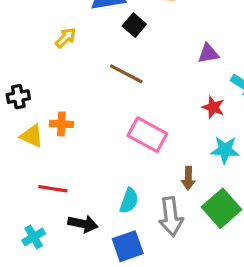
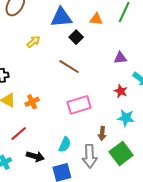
orange cross: (61, 124) -> (32, 102), moved, turned -32
pink rectangle: (147, 135) -> (79, 105), turned -50
red line: (53, 189) -> (19, 134), turned -54

